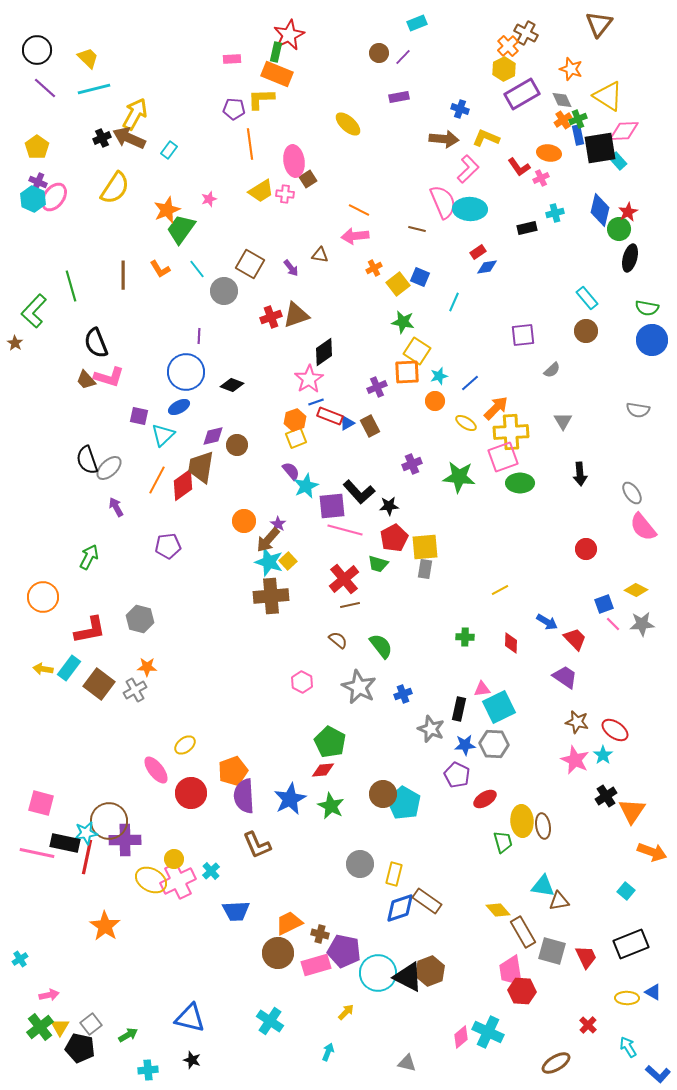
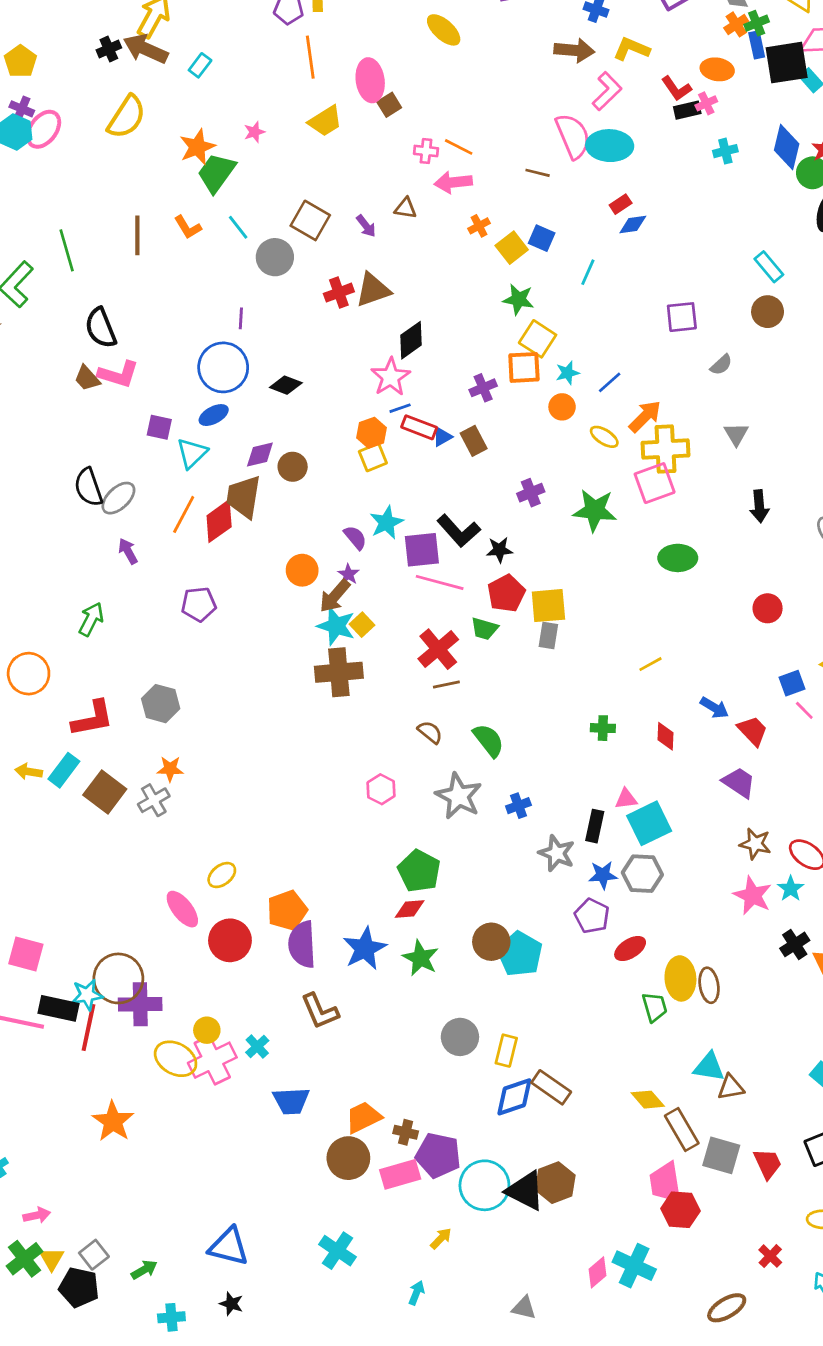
pink cross: (285, 194) -> (426, 151), moved
black rectangle: (527, 228) -> (687, 110), moved
purple semicircle: (291, 471) -> (355, 538), moved
green ellipse: (520, 483) -> (678, 558), moved

